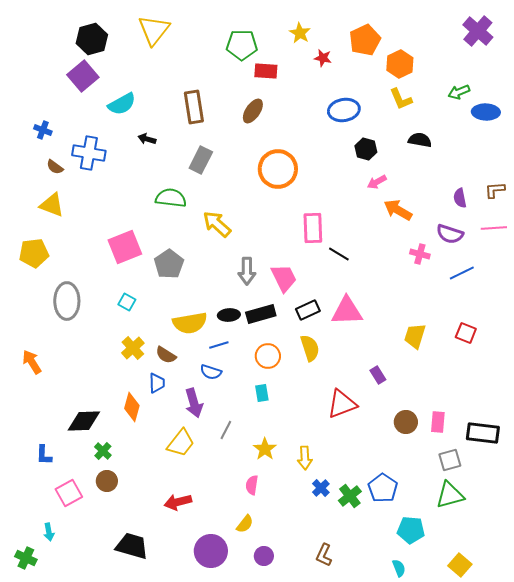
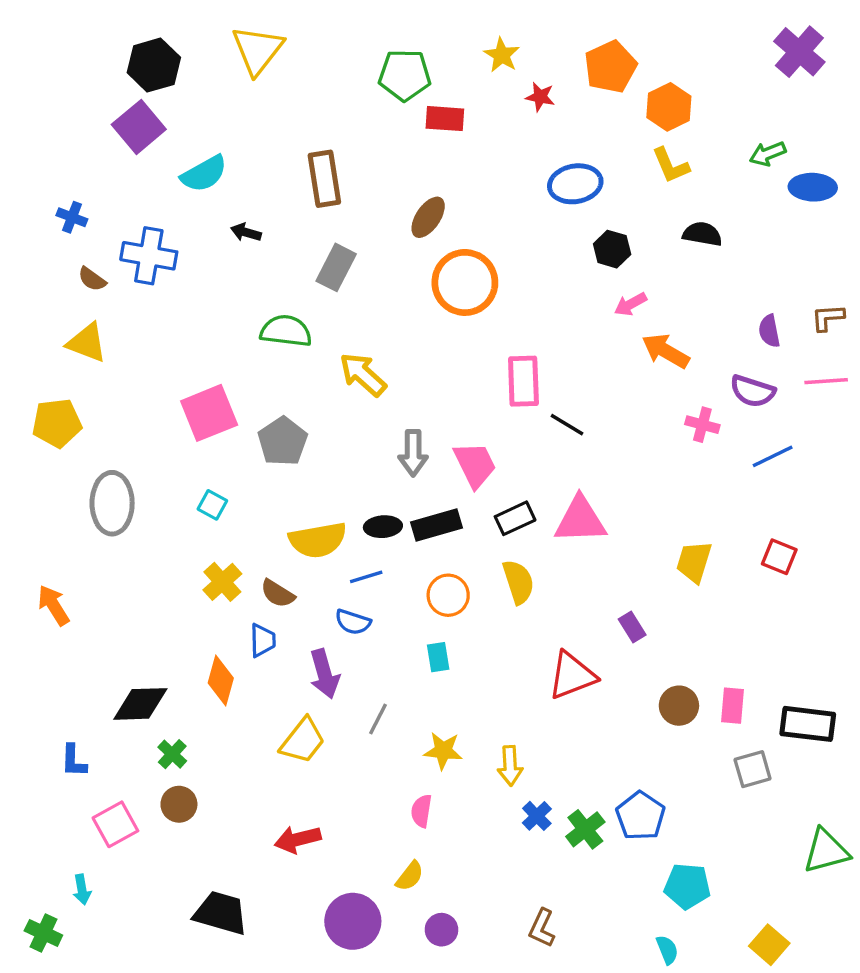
brown ellipse: (253, 111) -> (428, 217), moved
yellow star: (265, 449) -> (443, 751), turned -30
green triangle: (450, 495) -> (826, 851), moved

